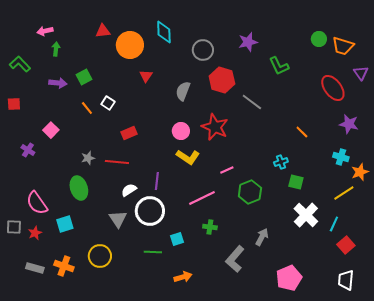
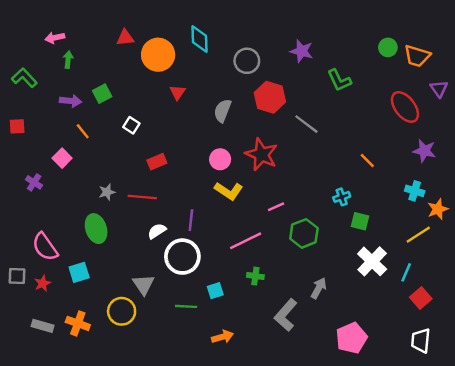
purple star: (248, 42) -> (302, 51), turned 30
orange line: (87, 108) -> (83, 131), moved
gray triangle: (118, 219) -> (143, 285), moved

